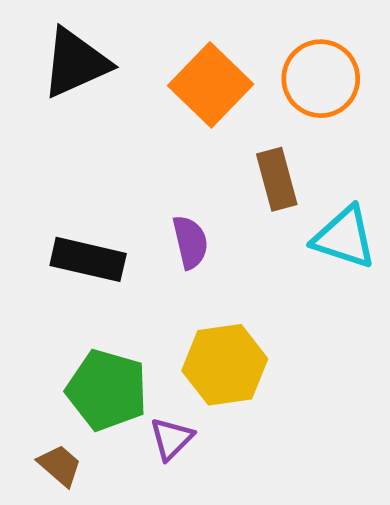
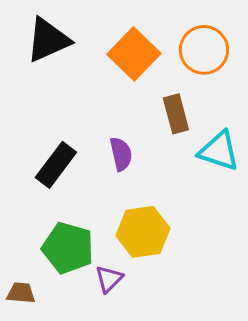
black rectangle: (88, 259) -> (56, 165), turned -66
brown trapezoid: (60, 465) -> (21, 293), moved, turned -36

